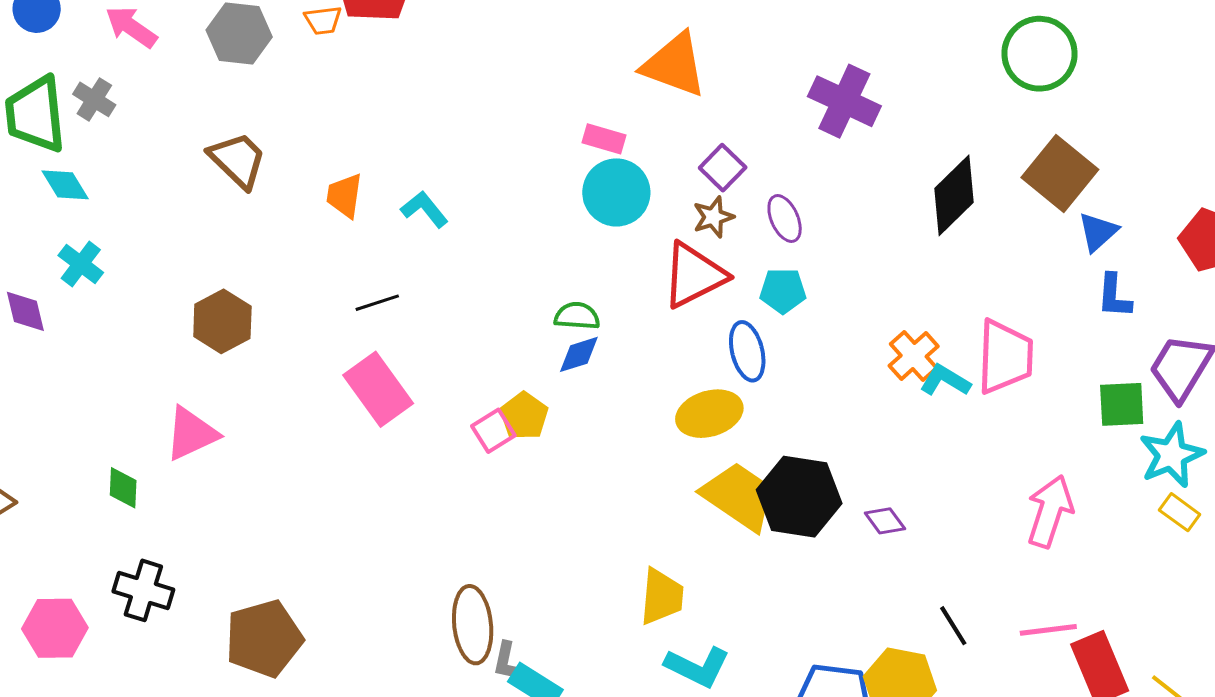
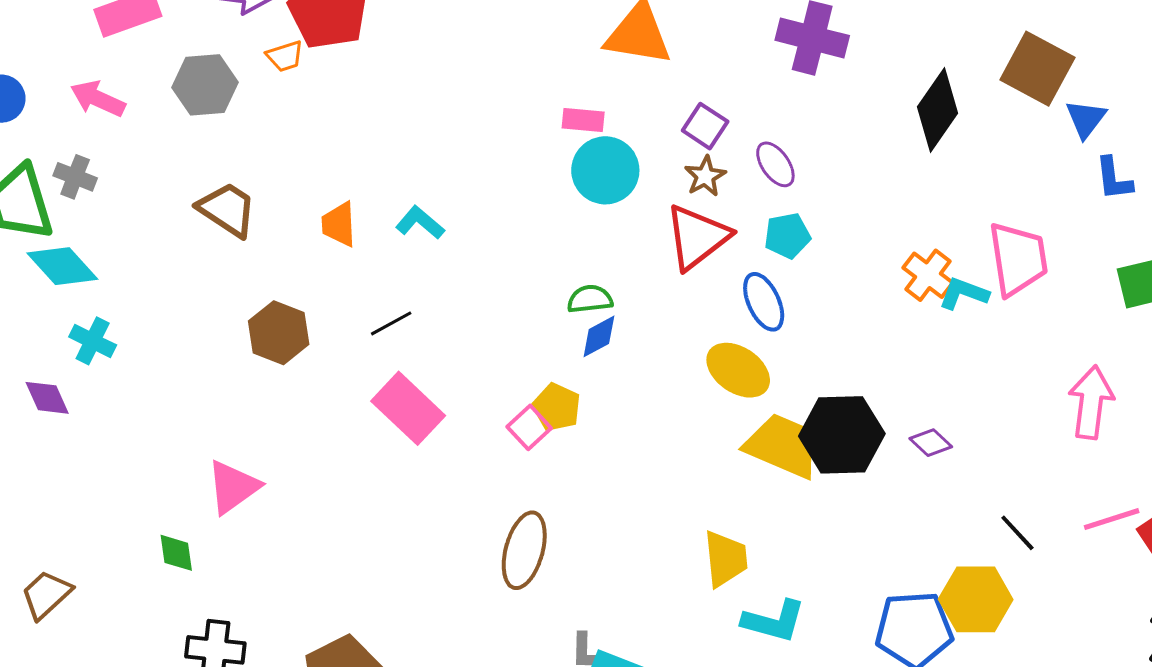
cyan diamond: (65, 185) -> (62, 266), size x1.4
brown hexagon: (222, 321) -> (279, 333), moved
yellow ellipse: (709, 414) -> (738, 370), turned 62
brown ellipse: (473, 625) -> (524, 550), moved, turned 32

